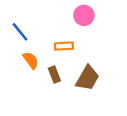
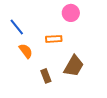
brown rectangle: (54, 74) -> (46, 76), moved

